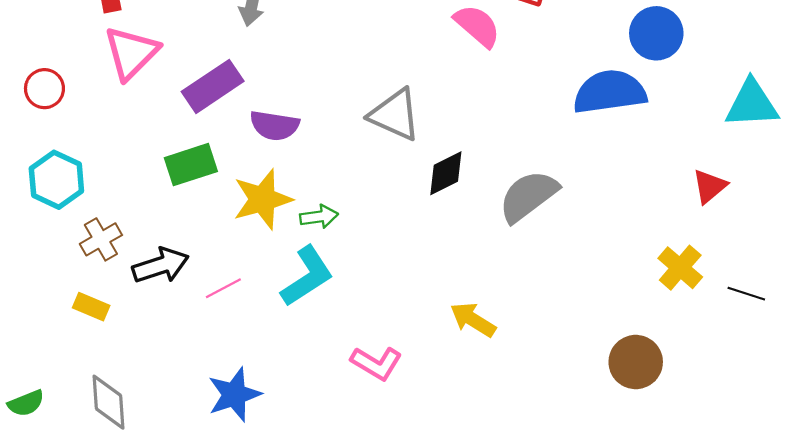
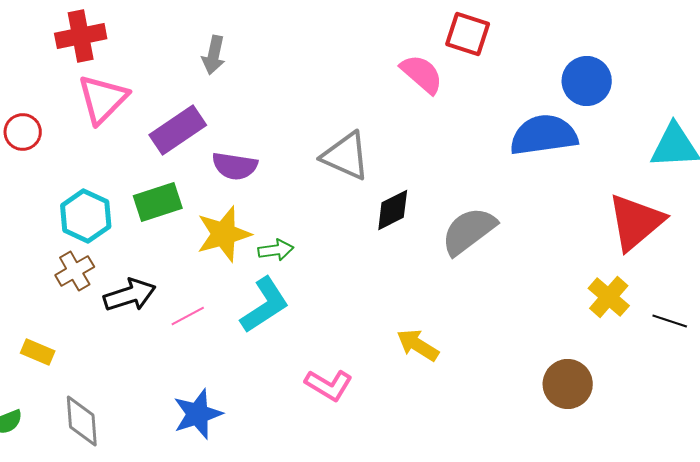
cyan hexagon: (56, 180) -> (86, 216), moved
red triangle: (709, 186) -> (636, 222), size x1.8
yellow rectangle: (91, 307) -> (38, 352), moved

